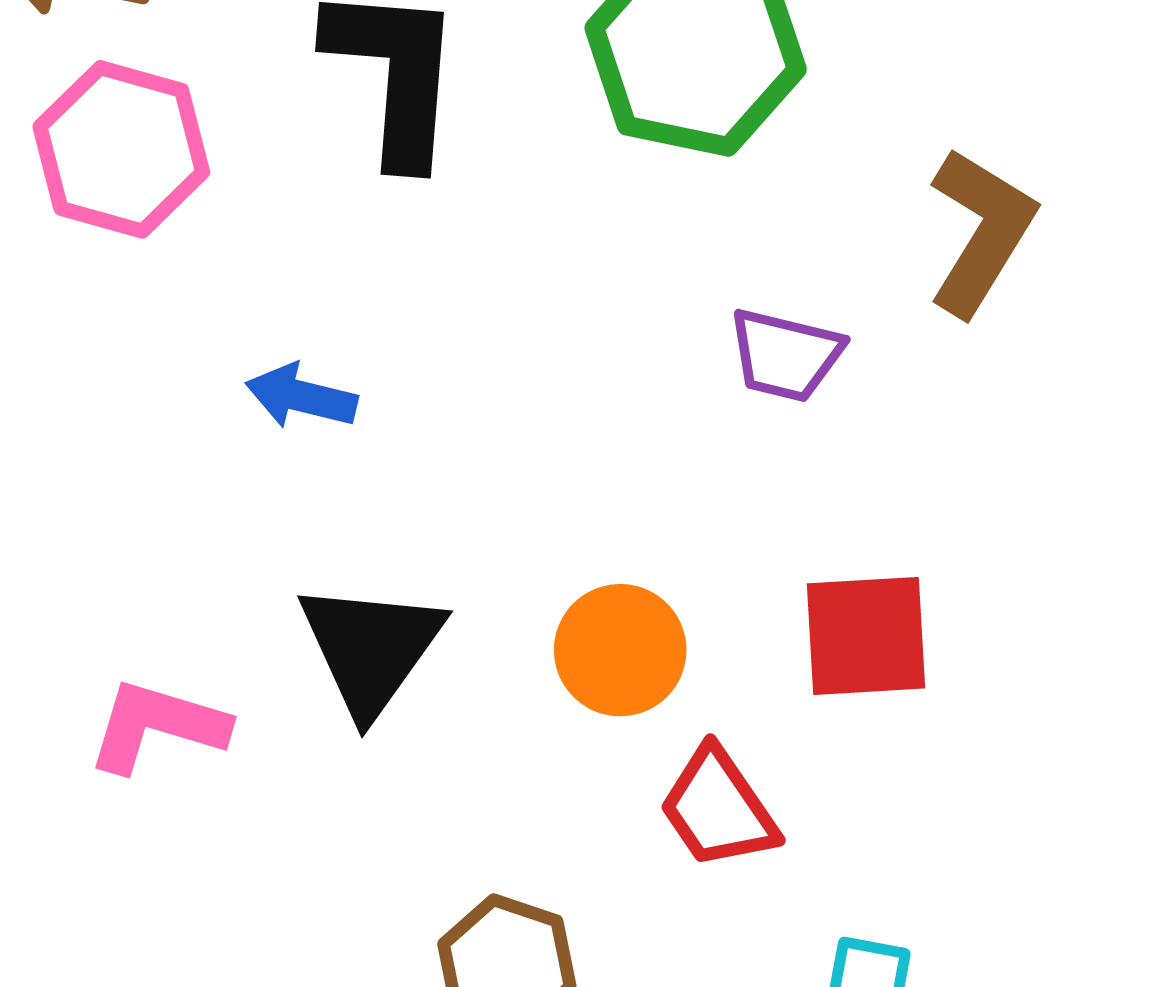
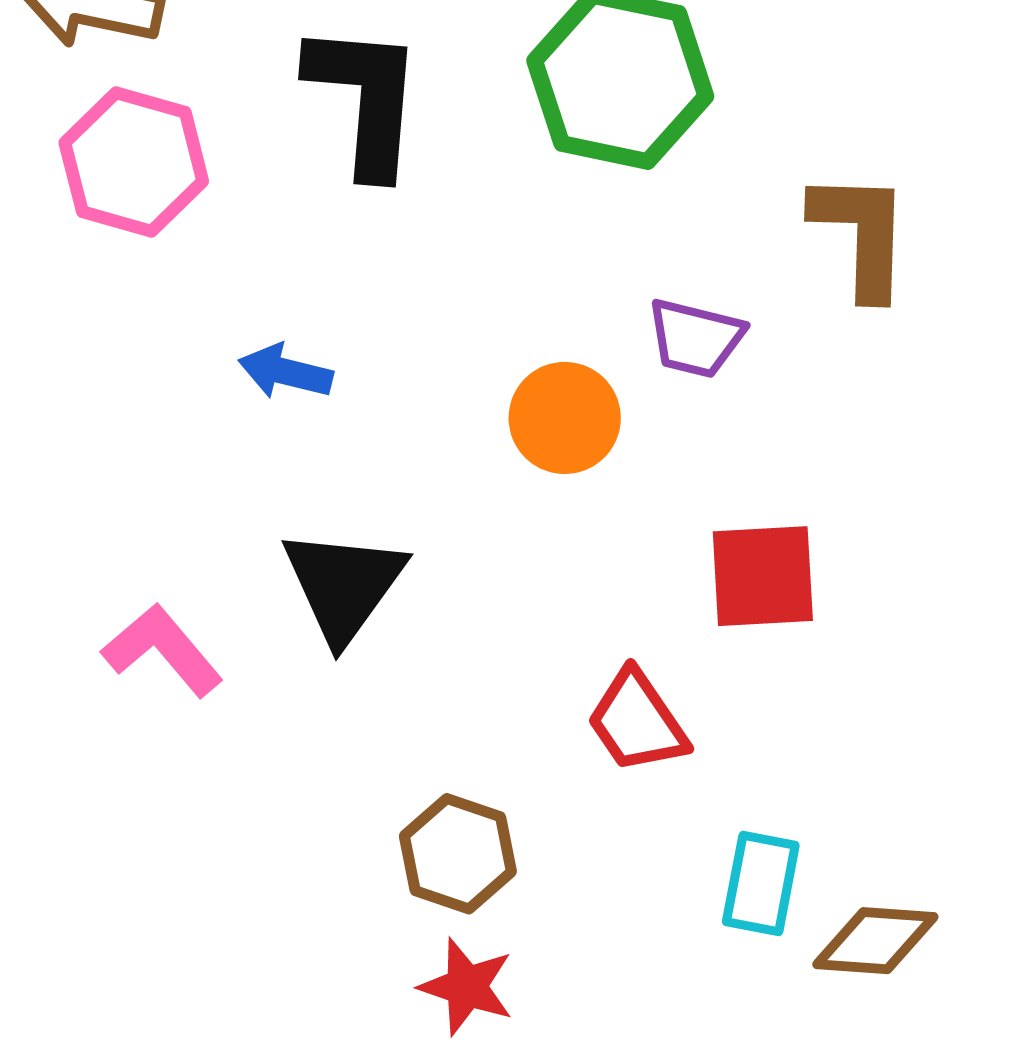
brown L-shape: (981, 232) -> (861, 234), turned -30
orange circle: (620, 650) -> (565, 418), moved
pink L-shape: (157, 726) -> (162, 650), turned 33

